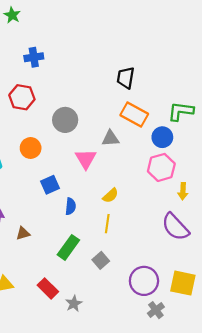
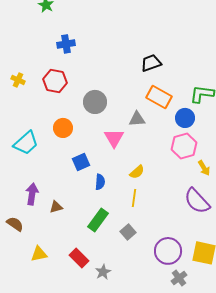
black trapezoid: (126, 78) -> (151, 63), turned 60
yellow arrow: (183, 191) -> (204, 168), turned -35

